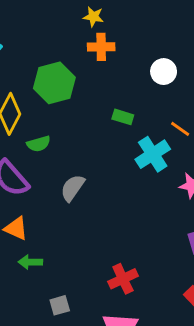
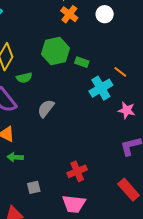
orange cross: (101, 47) -> (69, 14), turned 36
white circle: (164, 72) -> (105, 14), moved
green hexagon: (54, 83) -> (55, 51), moved

